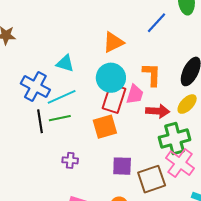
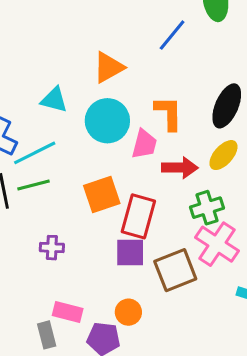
cyan triangle: (65, 63) -> (54, 100), moved
red rectangle: (114, 99) -> (138, 216), moved
green cross: (174, 139) -> (207, 208), size x0.7

